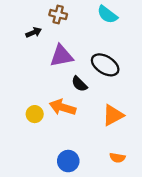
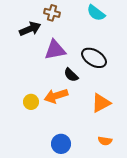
black arrow: (34, 32) -> (30, 29), size x1.5
orange arrow: (63, 107) -> (56, 96), turned -35

